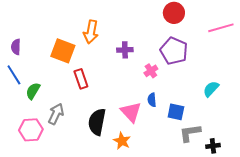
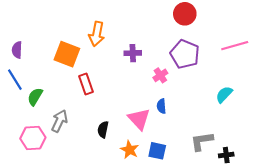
pink line: (221, 28) -> (235, 46), moved
blue square: (176, 112) -> (157, 151), moved
black semicircle: (97, 122) -> (103, 130), size x0.6

